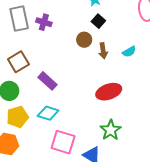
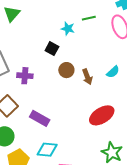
black square: (98, 21) -> (52, 49), moved
purple cross: (44, 22) -> (25, 76), moved

